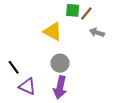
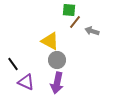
brown line: (86, 14) -> (75, 22), moved
yellow triangle: (53, 31) -> (50, 41), moved

